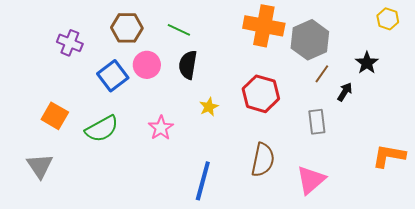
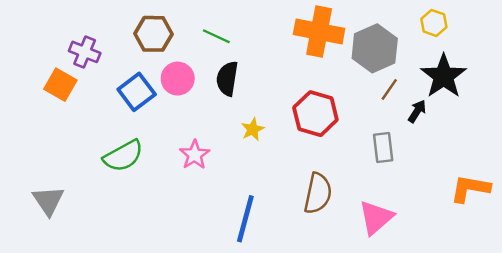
yellow hexagon: (388, 19) -> (434, 23), moved
black star: (367, 63) -> (444, 76), size x1.6
orange square: (55, 116) -> (60, 85), moved

